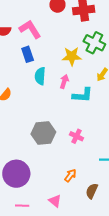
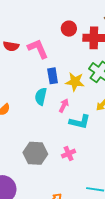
blue rectangle: (28, 54) -> (53, 76), moved
pink cross: (76, 136) -> (69, 154), moved, turned 32

